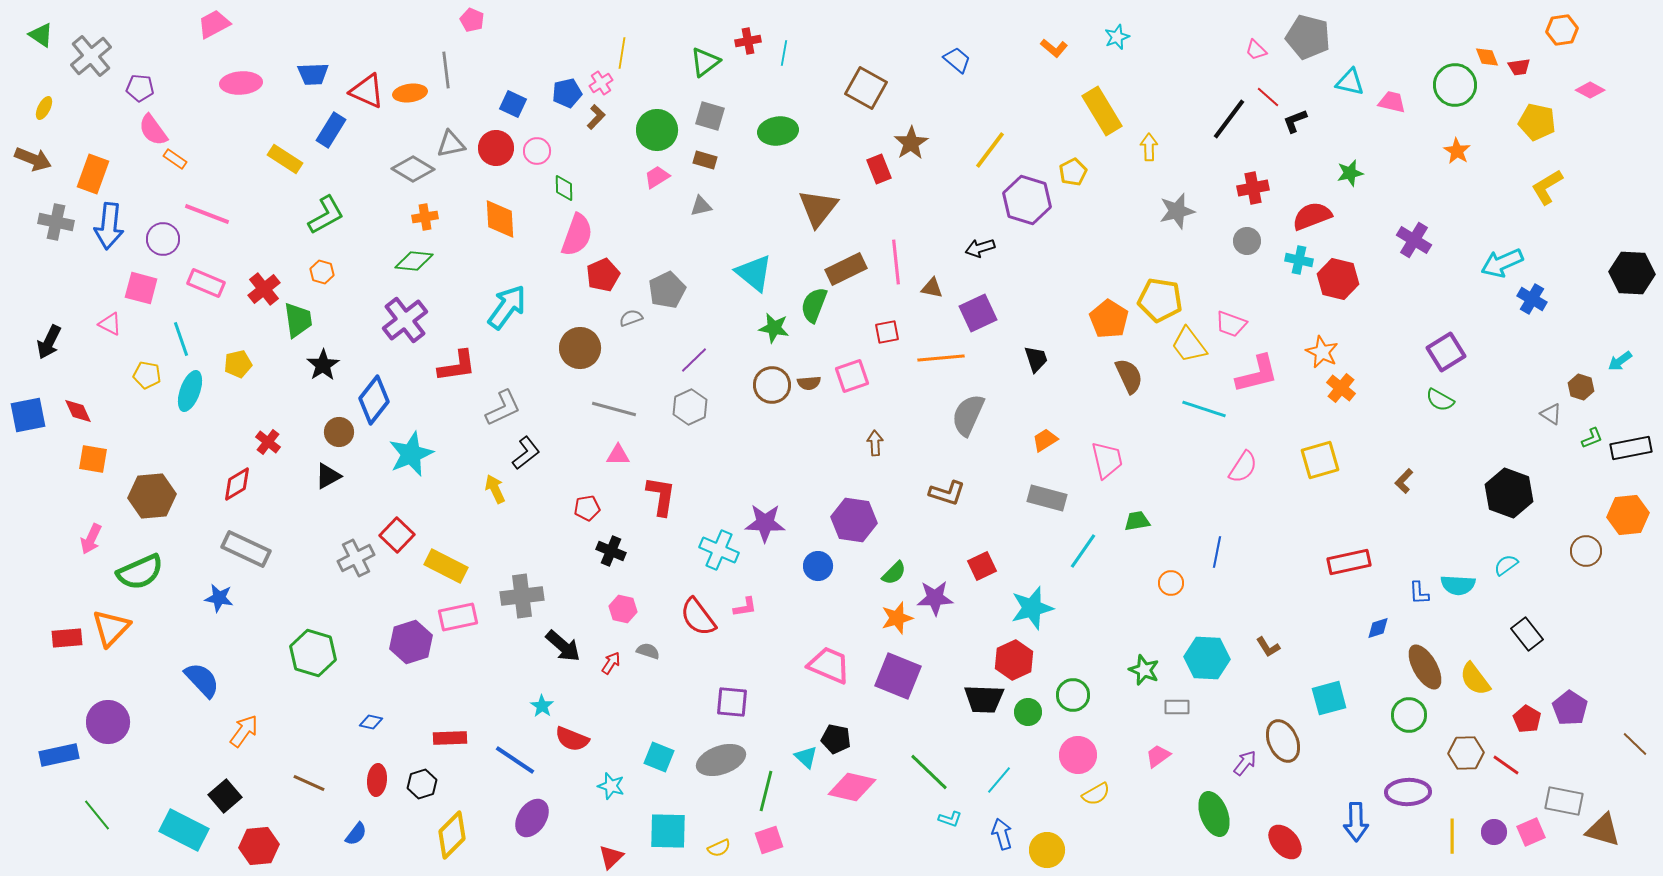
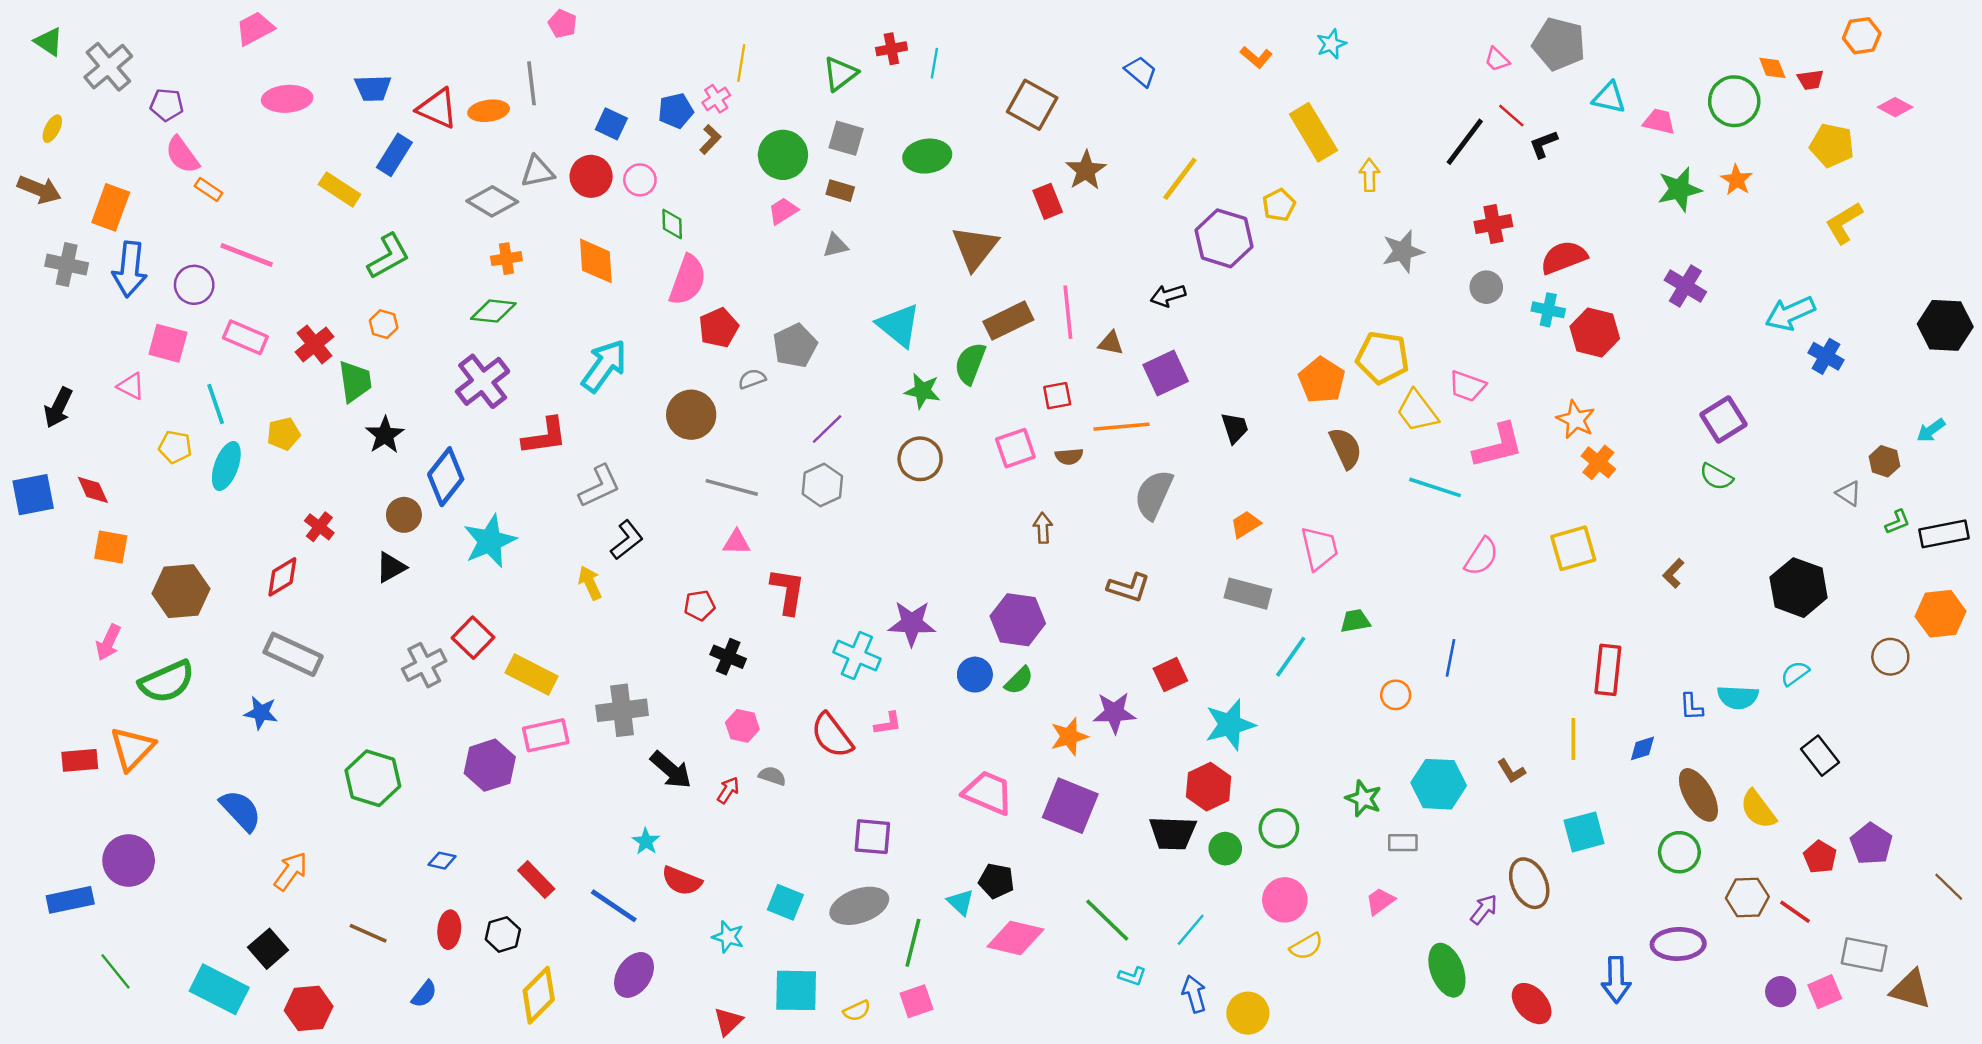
green star: (1350, 173) -> (1679, 189), moved, size x1.4
brown semicircle: (809, 383) -> (1069, 456), moved
red rectangle: (1349, 562) -> (1608, 670), turned -72
green semicircle: (894, 573) -> (1019, 681), moved
red rectangle: (450, 738) -> (536, 880), turned 48
yellow line: (1452, 836) -> (1573, 739), moved

